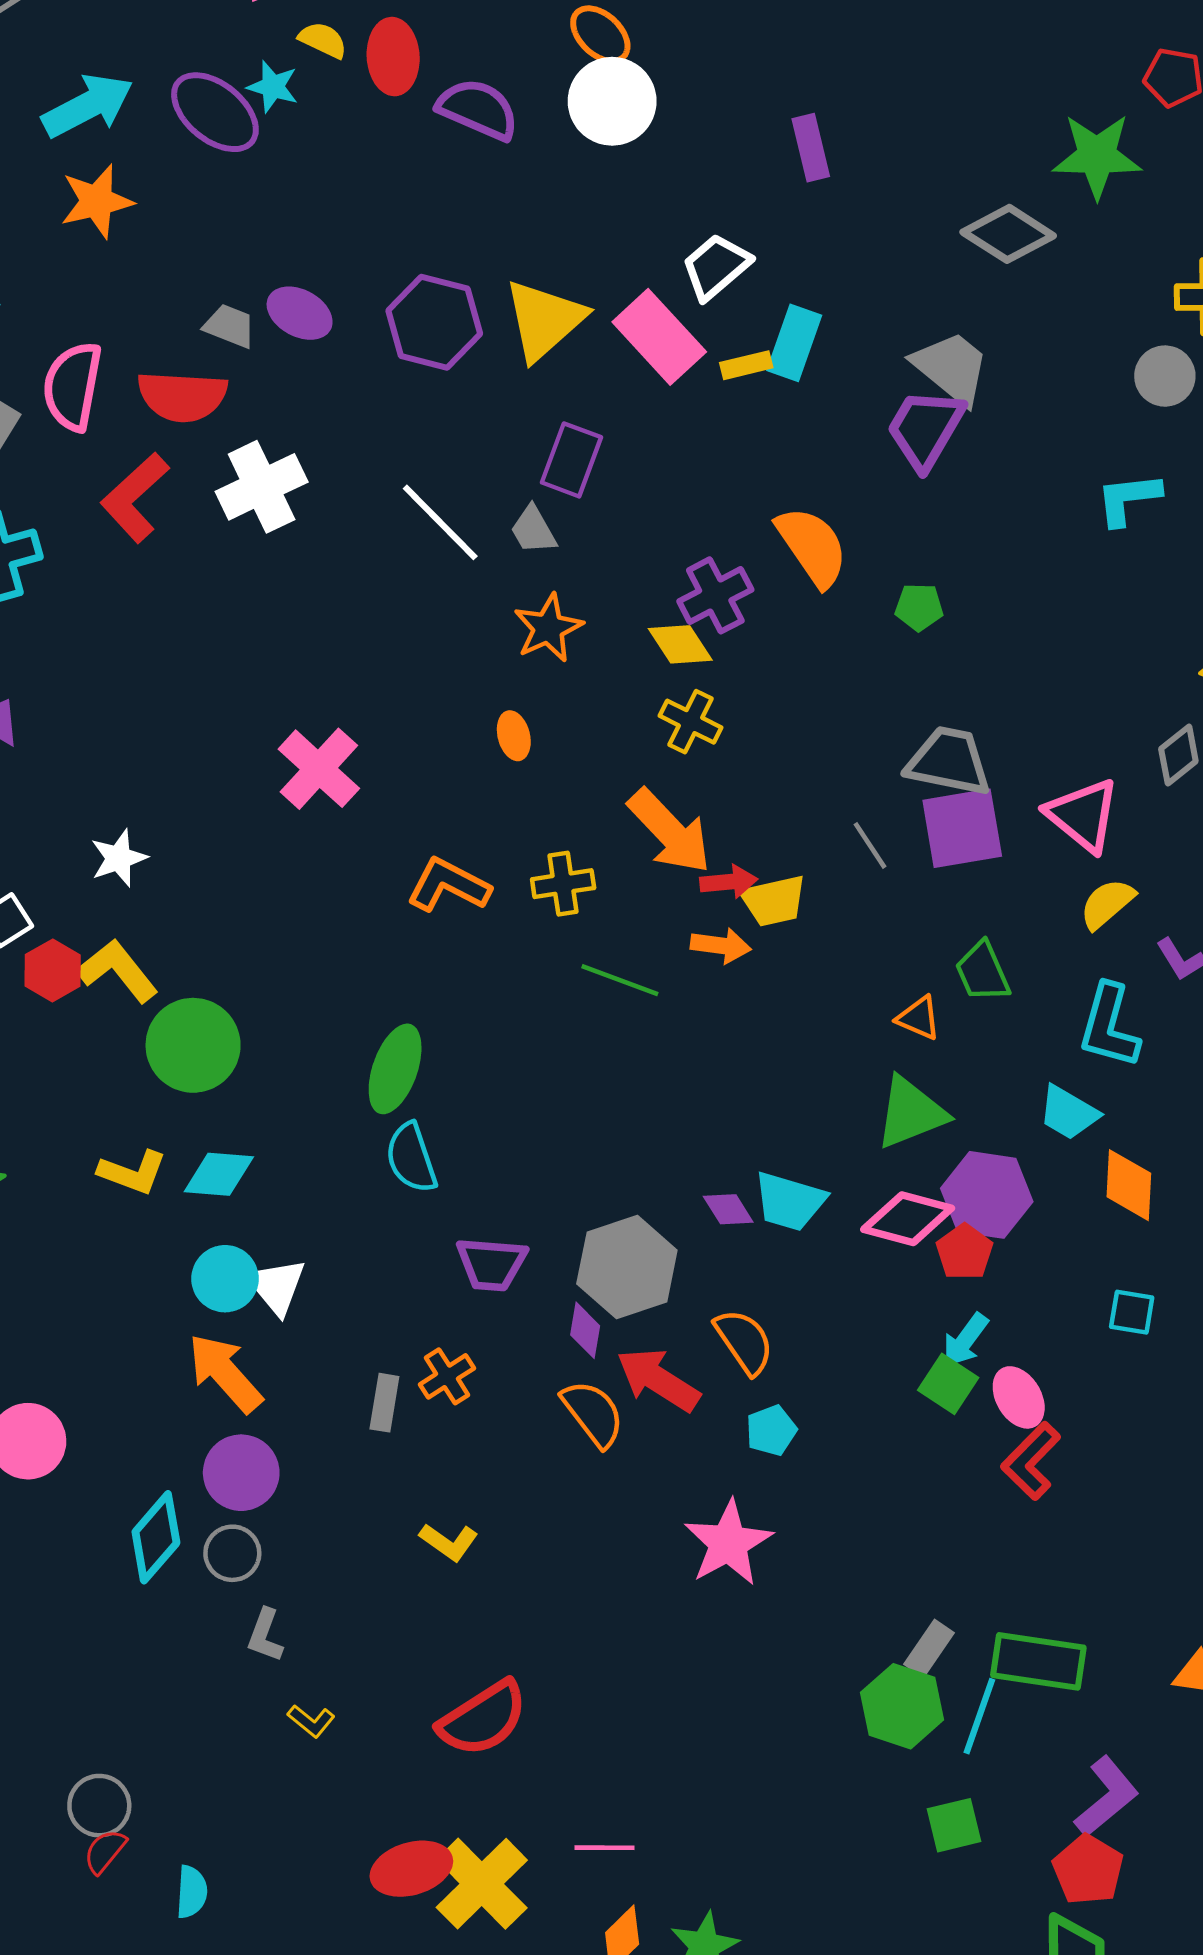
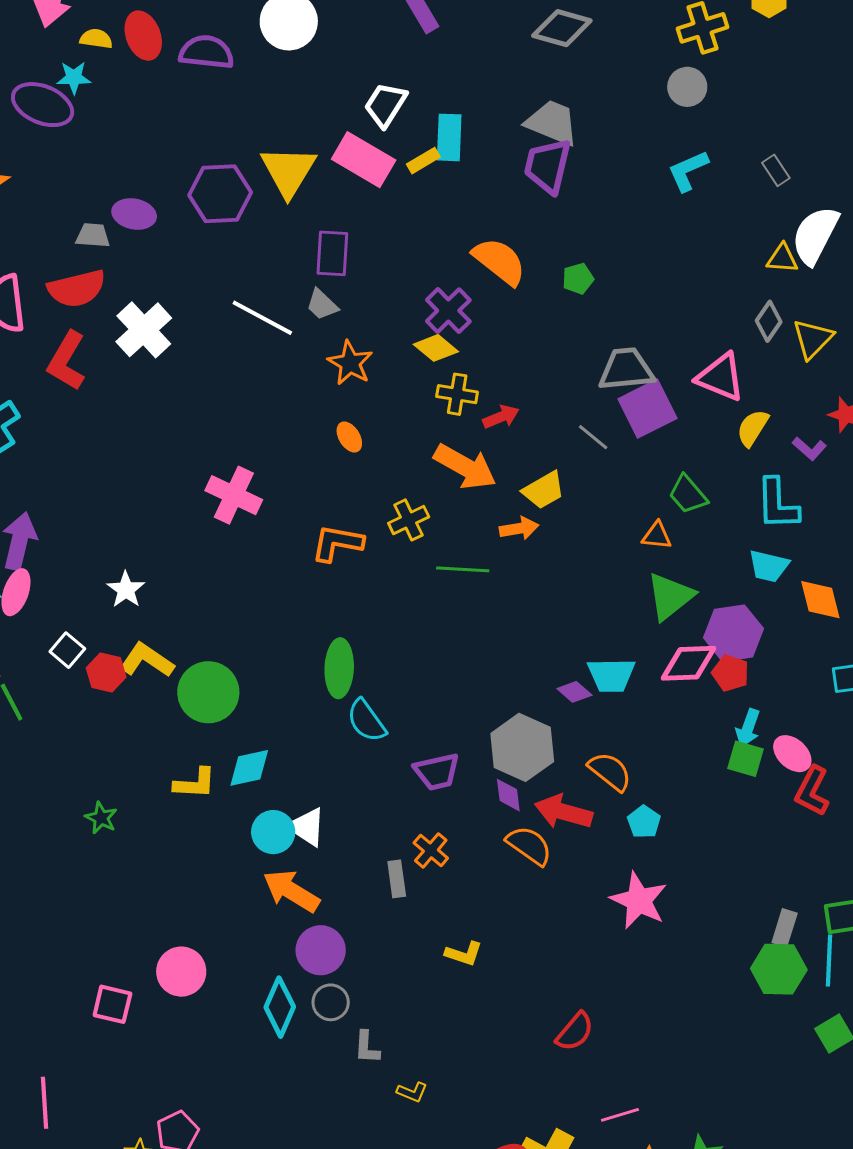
red arrow: (729, 882) -> (501, 417), moved
red semicircle: (483, 1719) -> (575, 1032), moved, size x0.7

